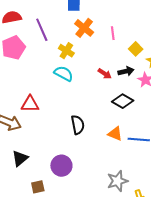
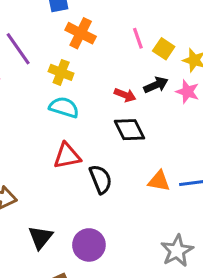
pink line: (113, 33) -> (138, 38), moved
black diamond: (123, 101) -> (129, 130), moved, turned 45
red triangle: (30, 104) -> (67, 156), moved
black triangle: (20, 158) -> (41, 237), moved

